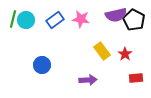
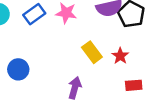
purple arrow: (88, 80) -> (75, 88), turned -72

